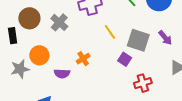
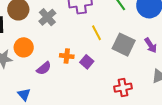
orange cross: (83, 59) -> (67, 56), turned 32
purple square: (125, 59) -> (87, 62), moved
purple semicircle: (62, 74) -> (44, 68), turned -49

